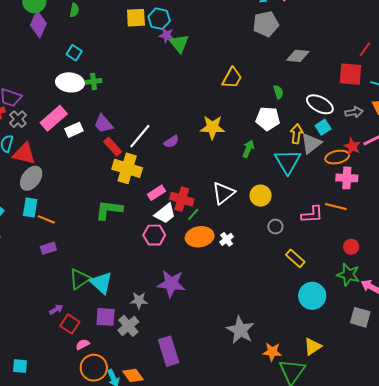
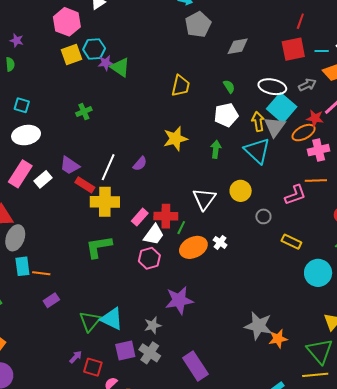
green cross: (93, 81) -> (84, 112), moved
cyan square: (323, 127) -> (282, 108), size x1.8
orange star: (272, 352) -> (278, 339), moved

